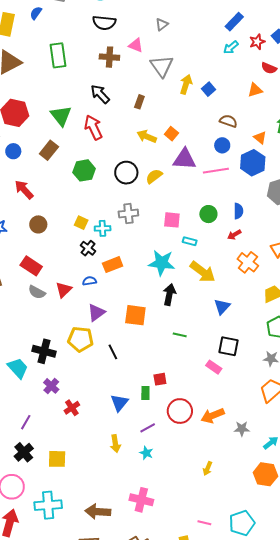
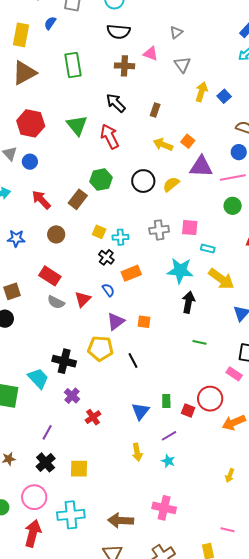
gray triangle: (162, 66) -> (182, 65), moved, size x0.7
brown rectangle: (49, 150) -> (78, 199), moved
gray cross: (128, 214) -> (159, 230), moved
green circle: (208, 214) -> (233, 206), moved
blue semicircle: (89, 281) -> (108, 290), turned 64
orange square: (135, 315) -> (144, 322), moved, size x0.6
red square: (160, 379) -> (188, 410), moved, turned 32
red circle: (180, 411) -> (210, 399), moved

